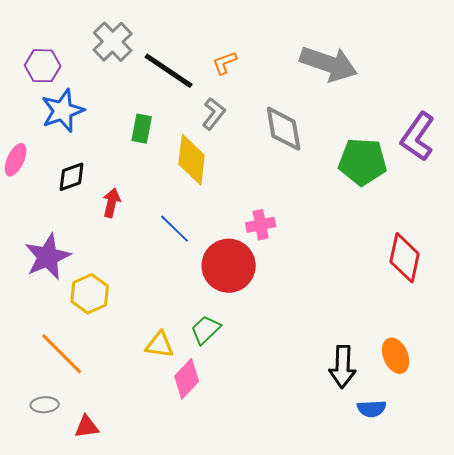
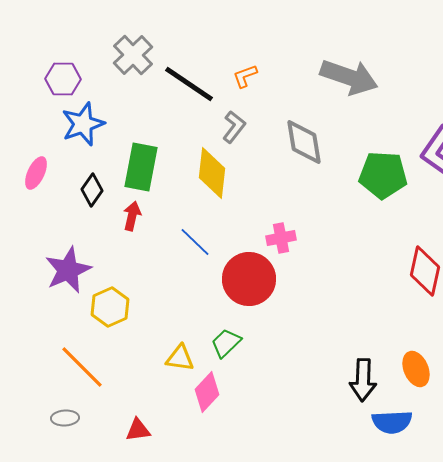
green rectangle: (142, 129) -> (141, 167), moved, size x1.6
black diamond: (72, 177) -> (92, 190), turned -36
blue semicircle: (372, 409) -> (392, 422), size x1.4
red triangle: (87, 427) -> (138, 430), moved

